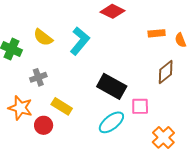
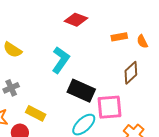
cyan L-shape: (80, 41) -> (61, 60), moved
pink square: (140, 106) -> (109, 107), size x1.5

